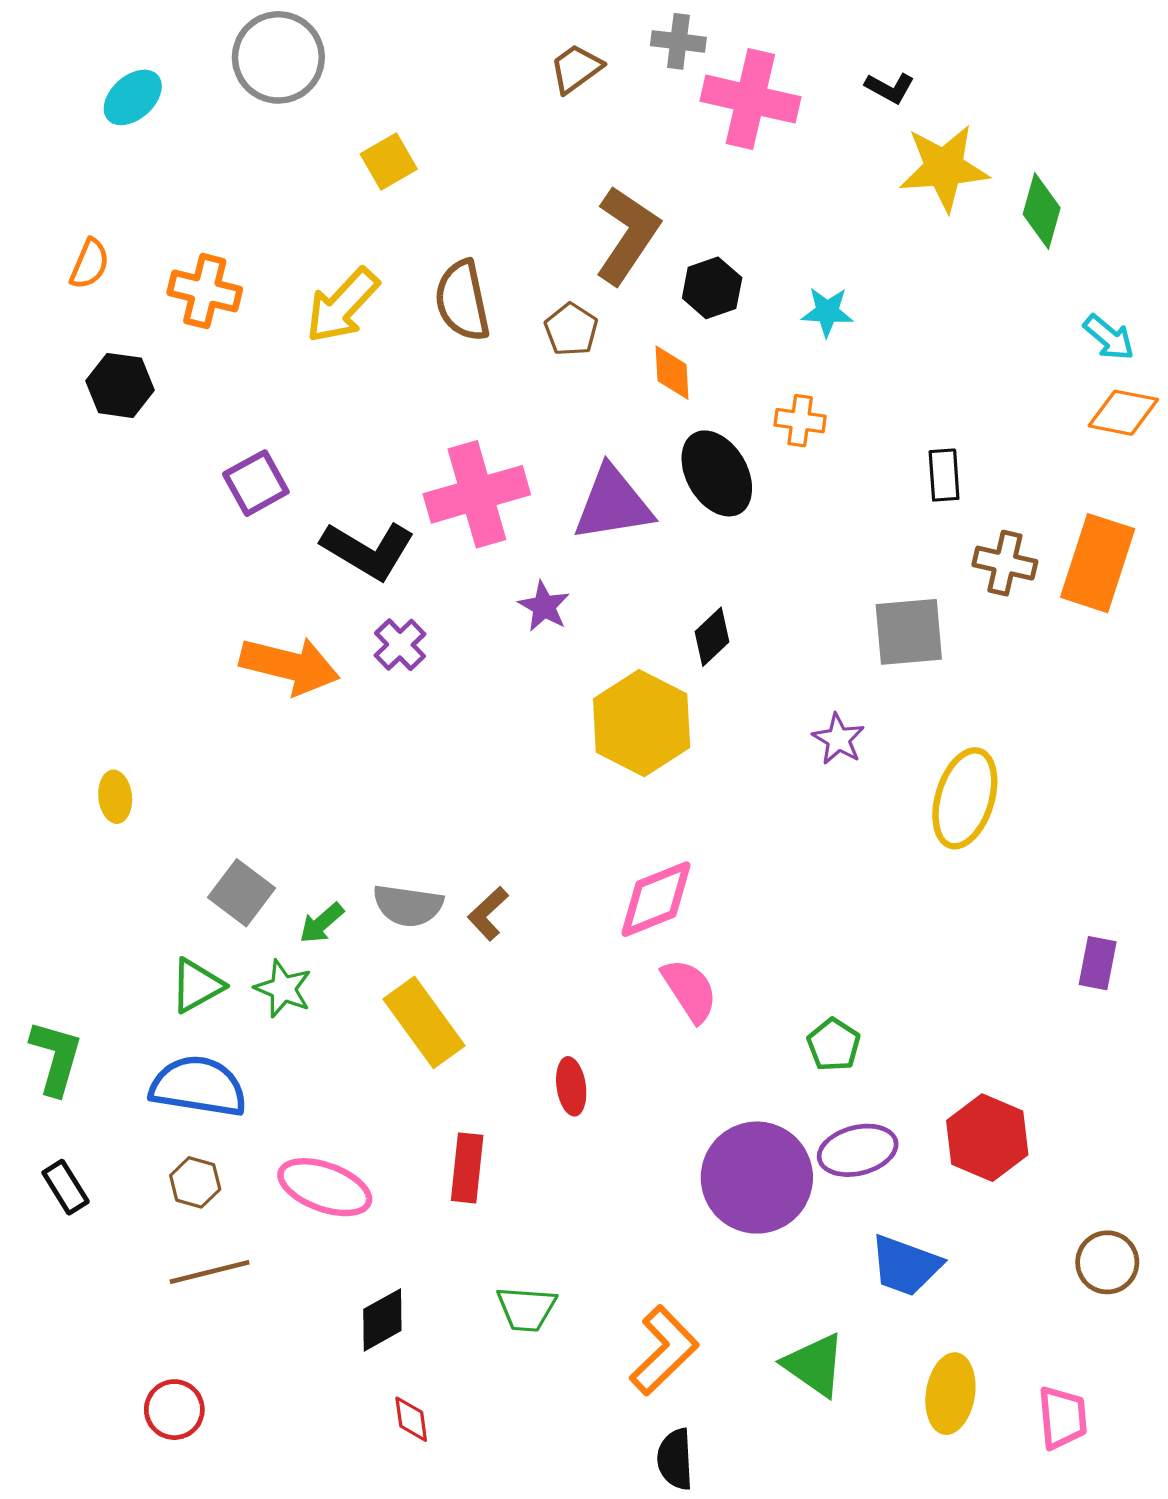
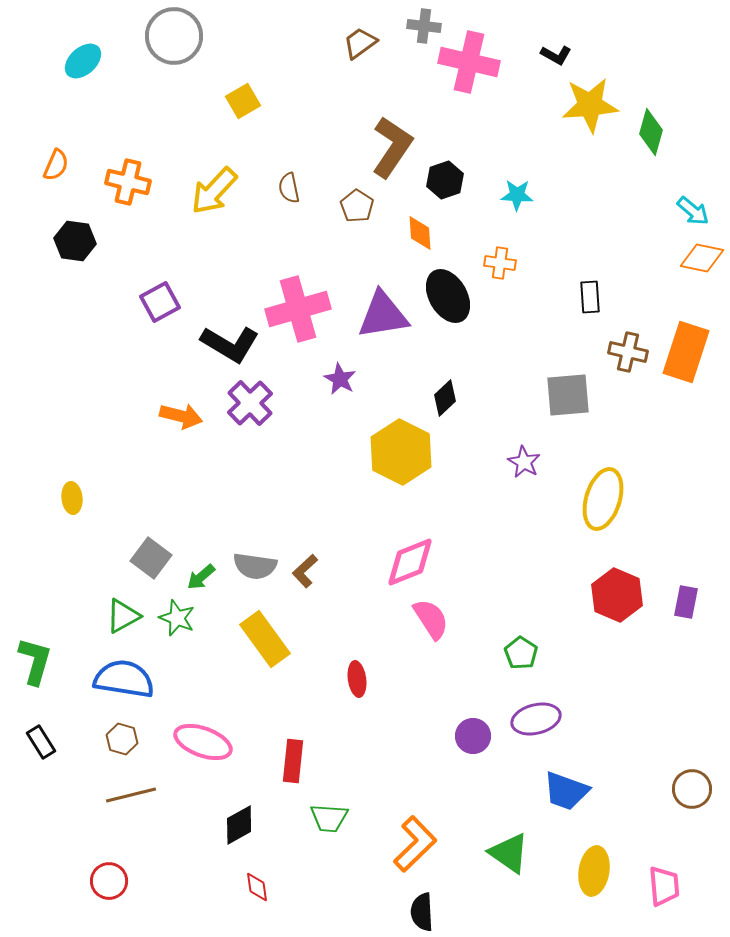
brown semicircle: (462, 301) -> (289, 188), size x0.6
purple cross: (400, 645) -> (250, 403), size x1.4
orange arrow: (290, 665) -> (181, 416), size x0.7
red hexagon: (987, 1138) -> (617, 595), moved
red rectangle: (467, 1168) -> (293, 761), moved
purple circle: (757, 1178) -> (473, 736), size x0.5

